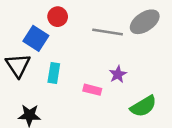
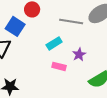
cyan rectangle: (54, 73) -> (54, 43), moved, turned 49

